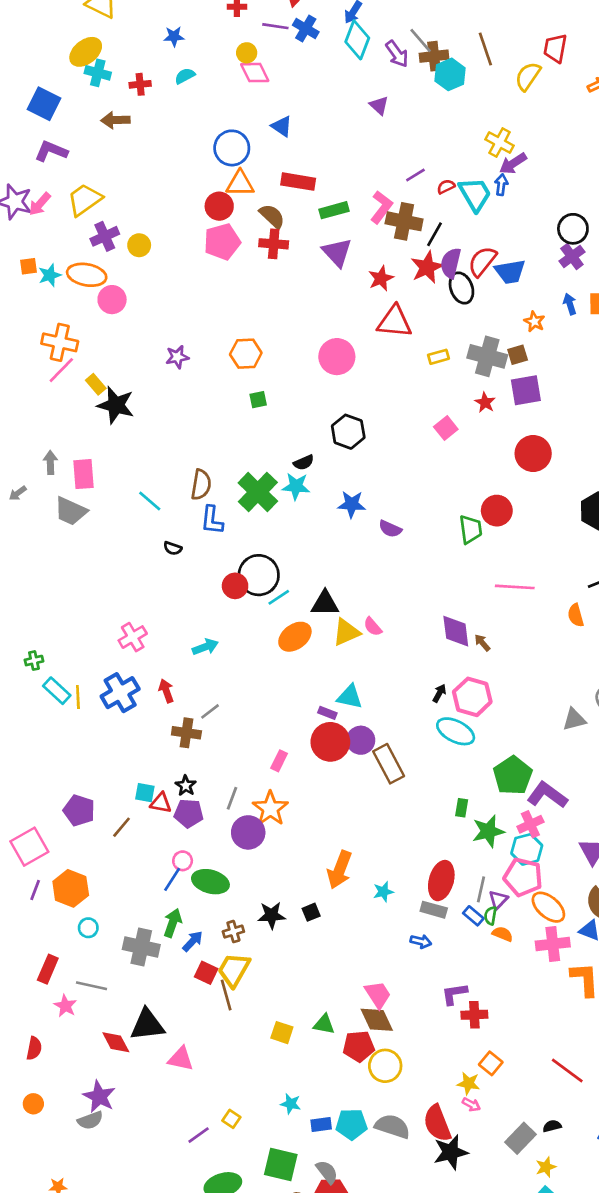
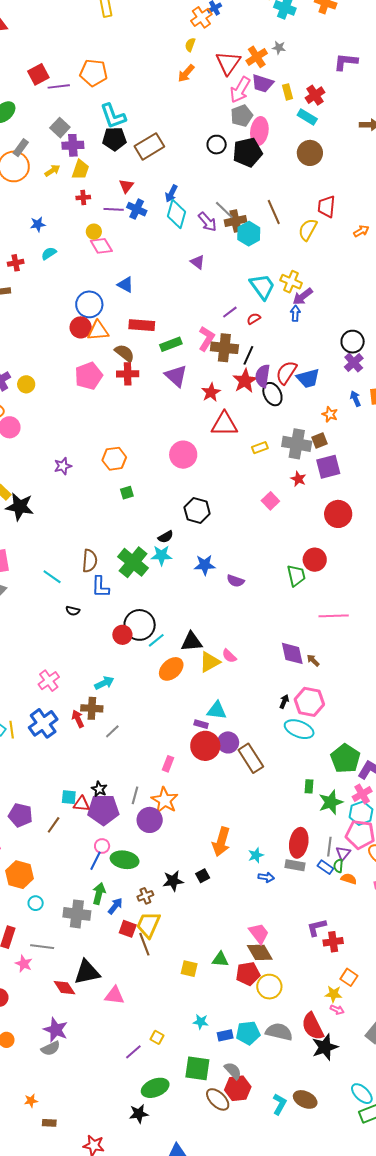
cyan trapezoid: (475, 194) -> (262, 287), moved
red circle: (219, 206) -> (81, 327), moved
brown cross: (186, 733) -> (92, 708), moved
purple pentagon: (189, 813) -> (103, 810), size x1.4
blue arrow: (421, 941) -> (266, 877), moved

